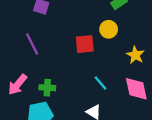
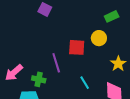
purple line: (32, 44) -> (56, 63), moved

